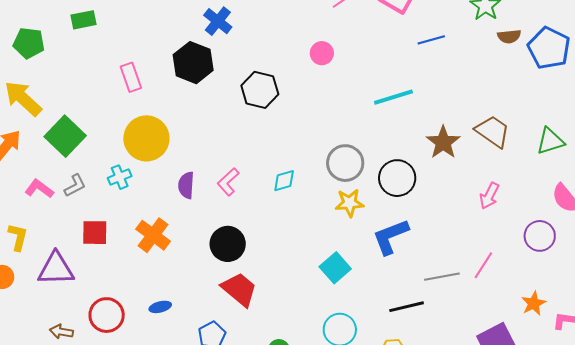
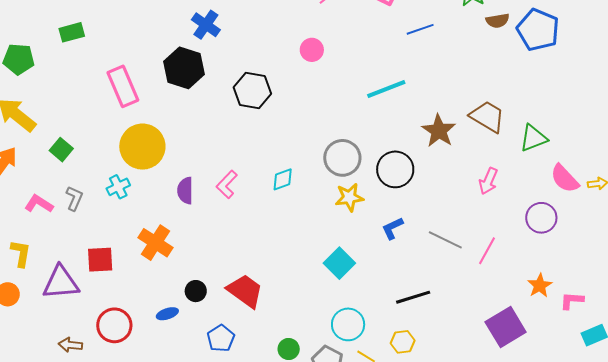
pink rectangle: (131, 77) -> (123, 86), size x1.4
green square: (65, 136) -> (61, 150), size x0.6
green triangle: (550, 141) -> (533, 138), moved
gray L-shape: (75, 186) -> (74, 198), turned -35
red square: (95, 233) -> (100, 260), moved
blue L-shape: (391, 237) -> (392, 228), size x0.6
black circle: (228, 244) -> (196, 291), moved, size x0.6
gray line: (442, 277) -> (445, 240), moved, turned 40

